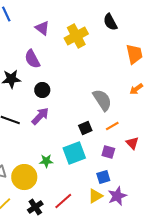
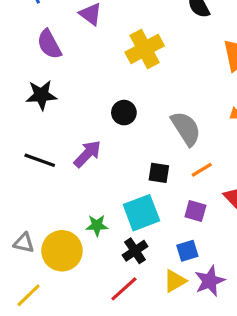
yellow cross: (76, 36) -> (145, 49), moved
purple semicircle: (32, 59) -> (49, 44), moved
black circle: (42, 90) -> (124, 113), moved
black square: (85, 128) -> (159, 173), turned 32
black cross: (35, 207) -> (135, 251), moved

